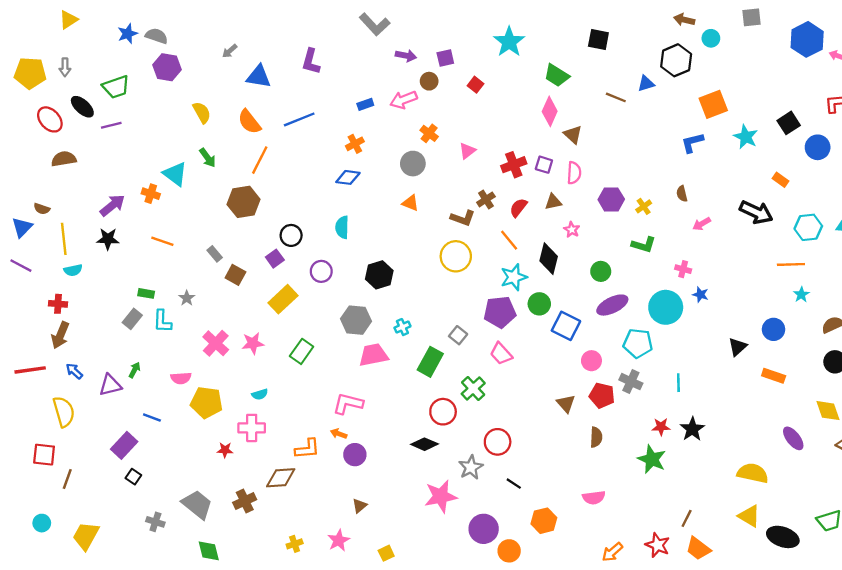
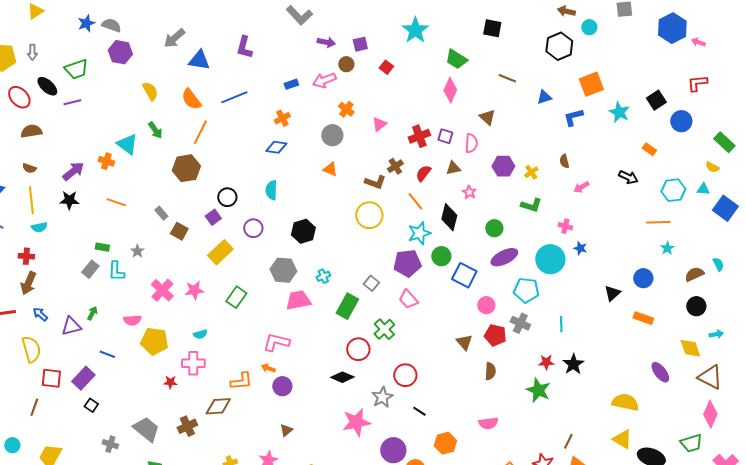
gray arrow: (230, 51) -> (174, 38), size x1.6
blue triangle: (646, 84) -> (544, 97), moved
brown triangle: (573, 135) -> (487, 117), moved
brown semicircle: (42, 209) -> (29, 168), moved
black arrow: (756, 212) -> (628, 177), size x0.7
red square: (44, 455) -> (51, 378), moved

